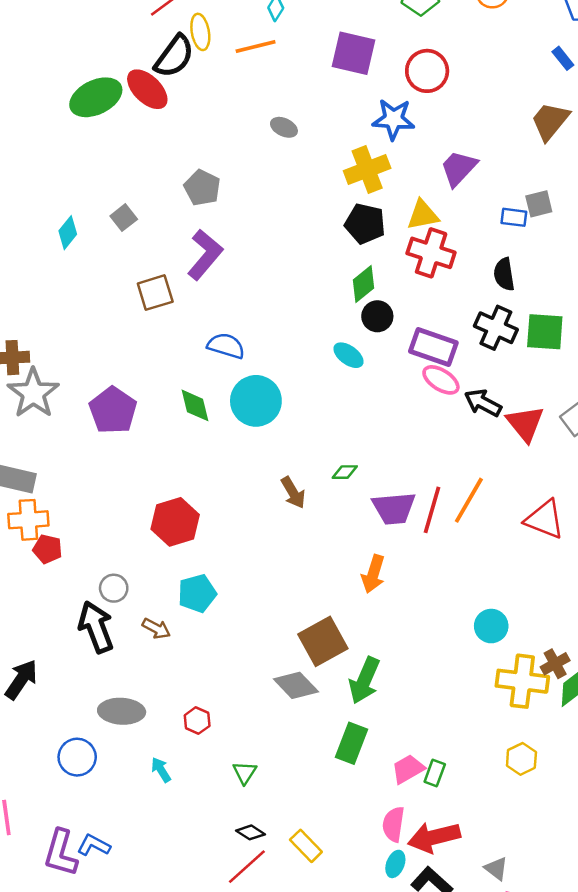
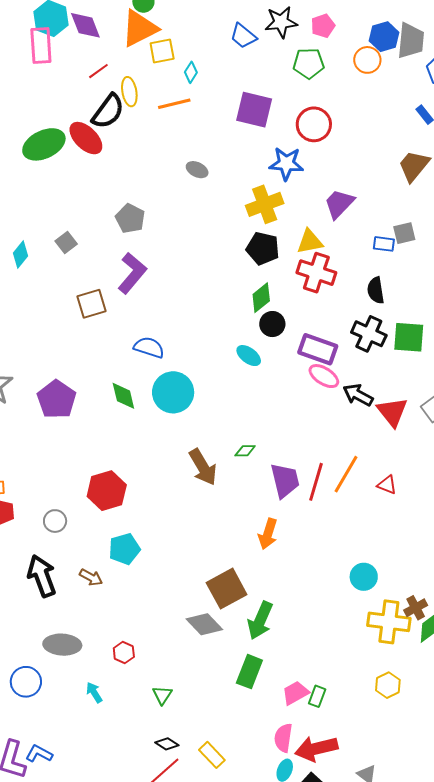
brown arrow: (293, 493) -> (203, 467), size x1.4
purple trapezoid: (394, 508) -> (285, 480), turned -99
red triangle: (545, 519) -> (387, 485), moved, size x0.6
gray circle: (114, 588) -> (55, 521), moved

